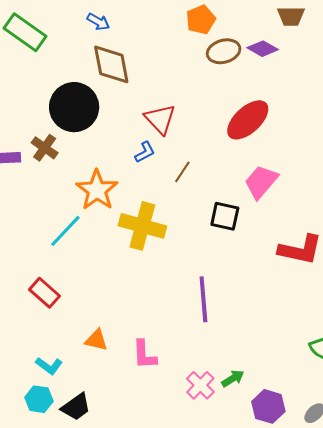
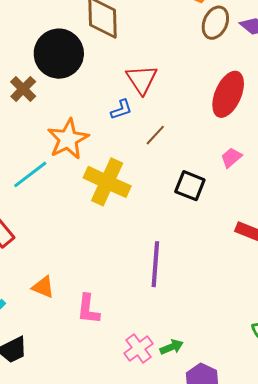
brown ellipse: (224, 51) -> (215, 23), turned -60
red ellipse: (248, 120) -> (228, 94), turned -33
pink trapezoid: (261, 182) -> (231, 158), size x0.6

